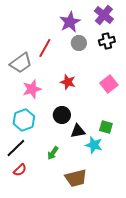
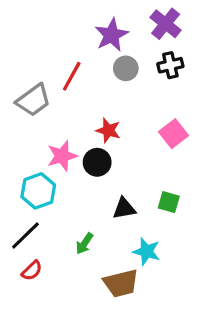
pink star: (32, 89) -> (62, 156), moved
black circle: (62, 115) -> (97, 162), moved
cyan star: (94, 145) -> (146, 251), moved

